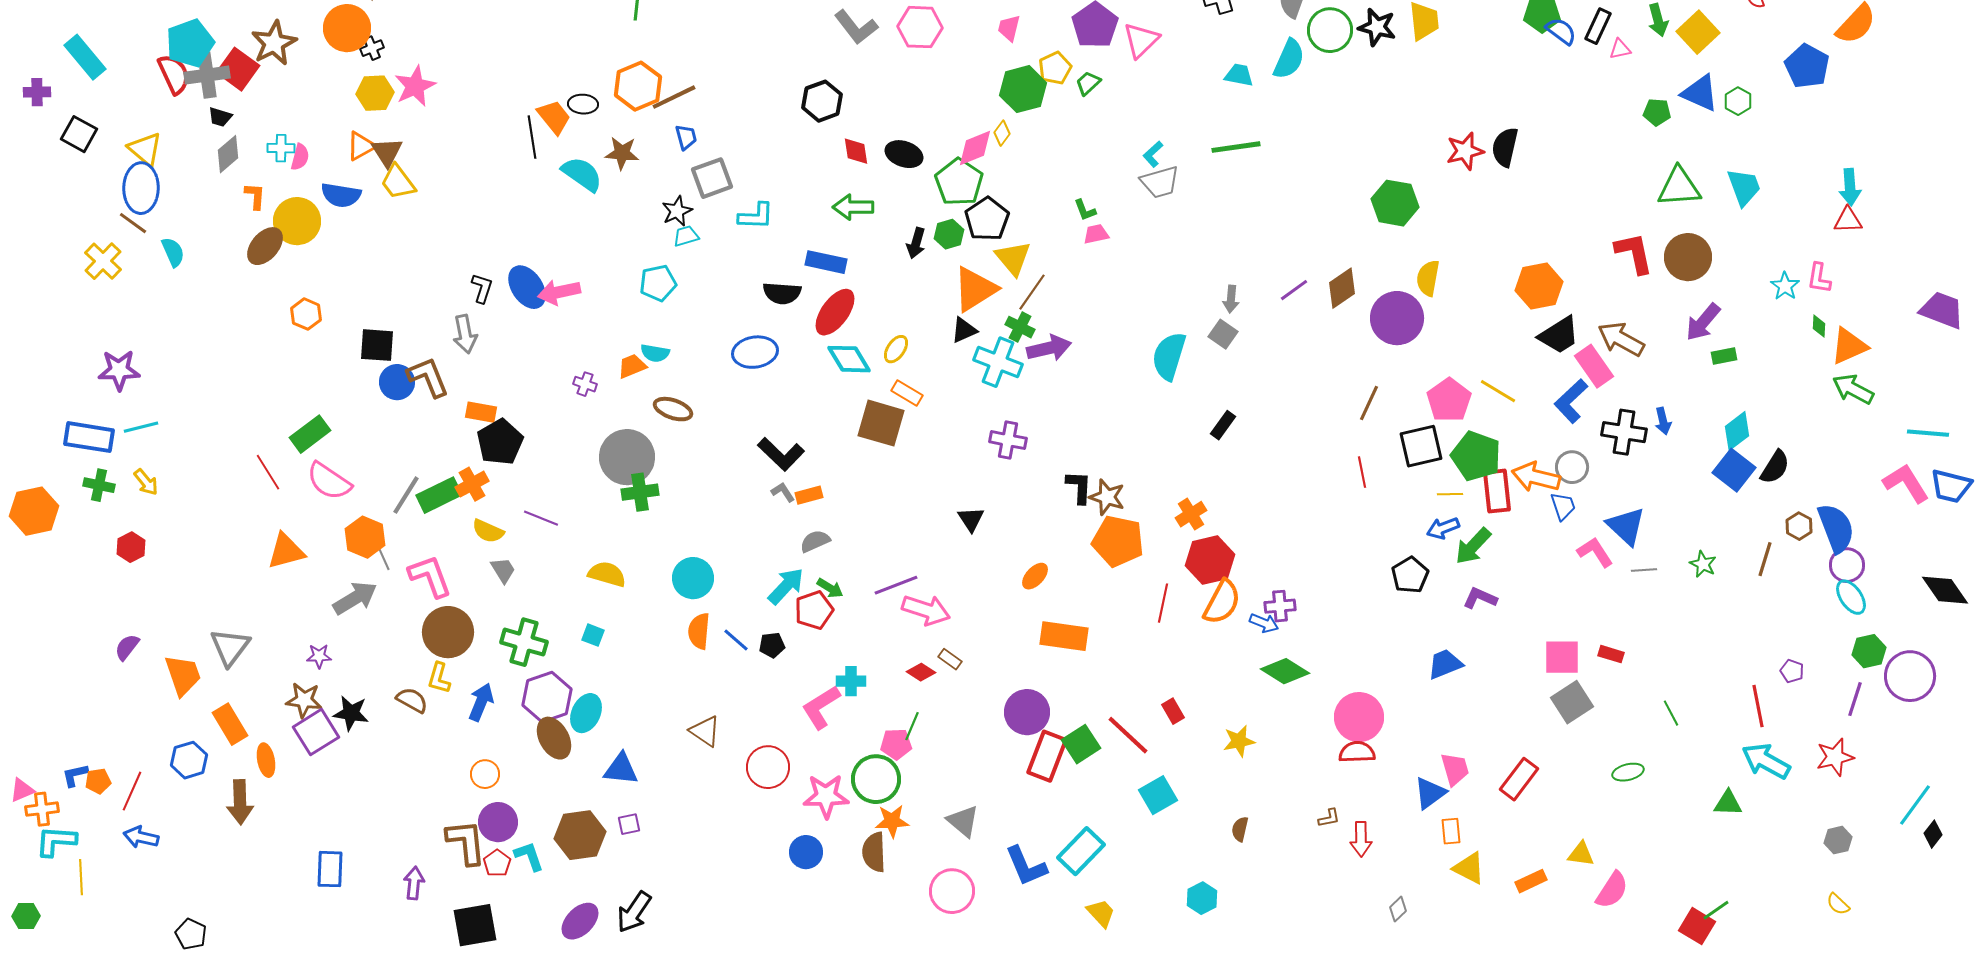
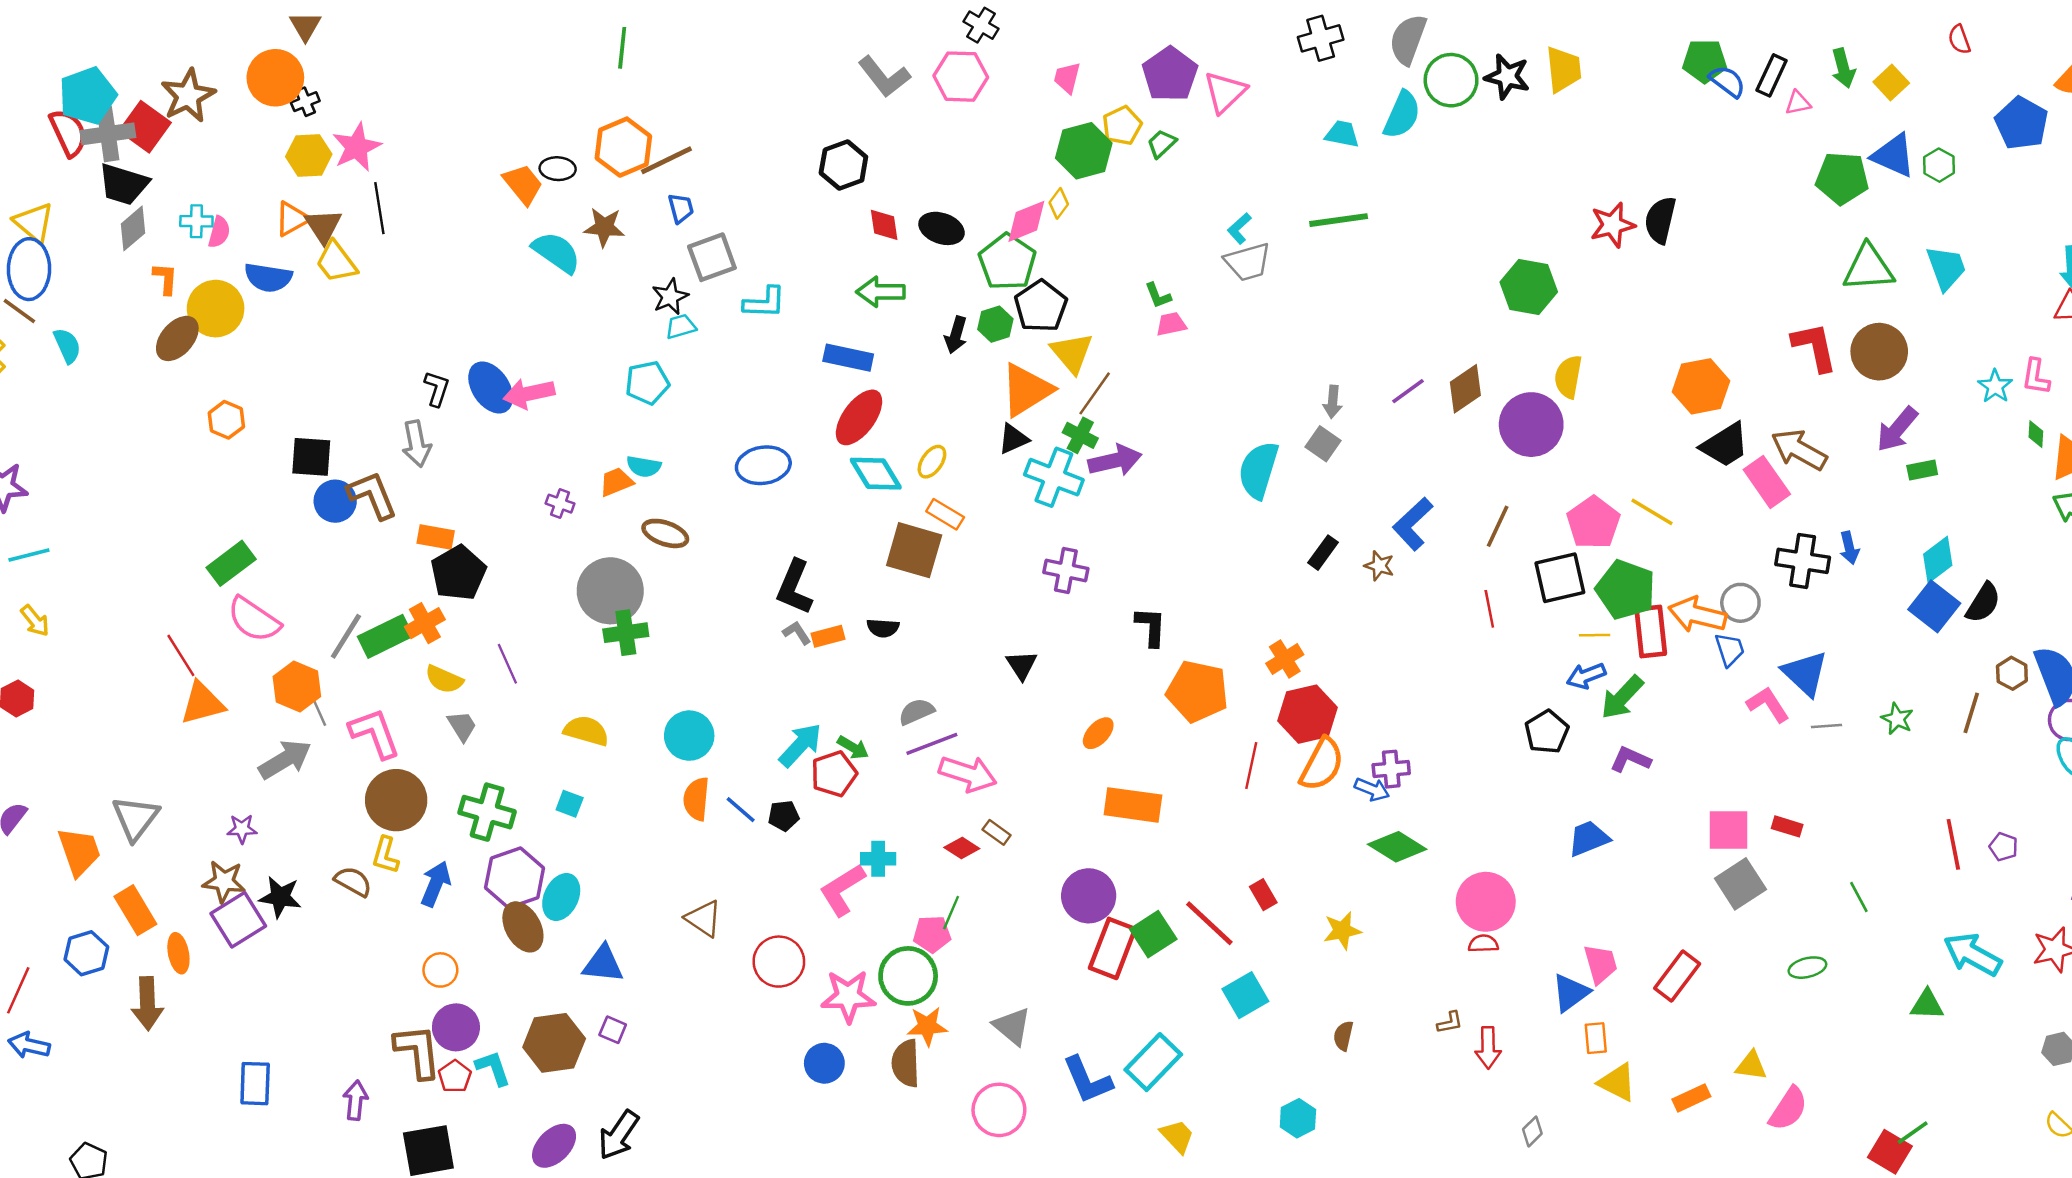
yellow square: (1698, 32) -> (1891, 83), size x0.7
green pentagon: (1657, 112) -> (1842, 178), size x1.6
black trapezoid: (220, 117) -> (123, 184), size x1.8
black line: (532, 137) -> (379, 208), moved
black semicircle: (782, 293) -> (883, 628), moved, size x0.7
blue L-shape: (1571, 401) -> (1413, 524), moved
black L-shape: (781, 454) -> (794, 587), turned 69
red line: (268, 472) -> (181, 655), moved
brown star: (1107, 497) -> (1379, 566), moved, size x0.7
purple line: (541, 518) -> (507, 664), turned 44
gray semicircle: (815, 541) -> (916, 712), moved
red line: (1758, 706) -> (1953, 844), moved
red semicircle: (1357, 752) -> (1483, 944), size x0.7
purple square: (629, 824) -> (613, 1030), turned 35

